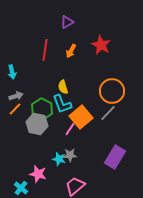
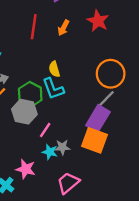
orange square: (81, 117) -> (95, 140), moved, turned -30
pink line: (70, 129) -> (45, 130), moved
purple rectangle: (115, 157) -> (98, 119), moved

